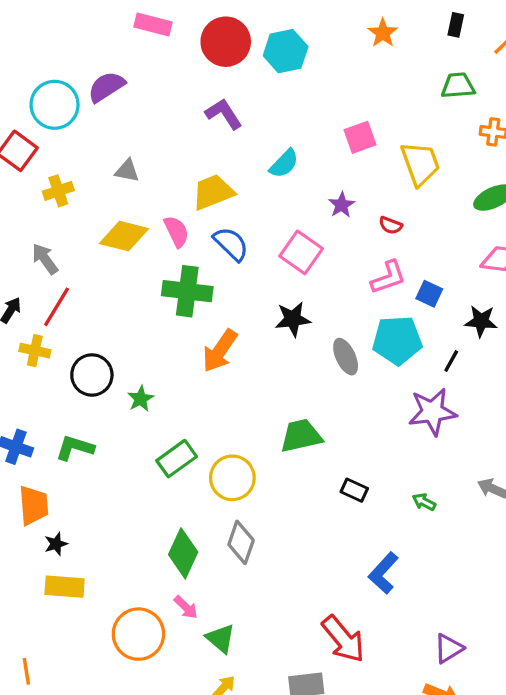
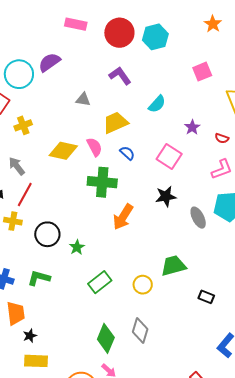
pink square: (360, 137) -> (202, 72), moved
gray triangle: (127, 171) -> (83, 99), moved
blue semicircle: (231, 244) -> (127, 153), size x0.7
yellow circle: (232, 478) -> (143, 285), moved, size x0.7

